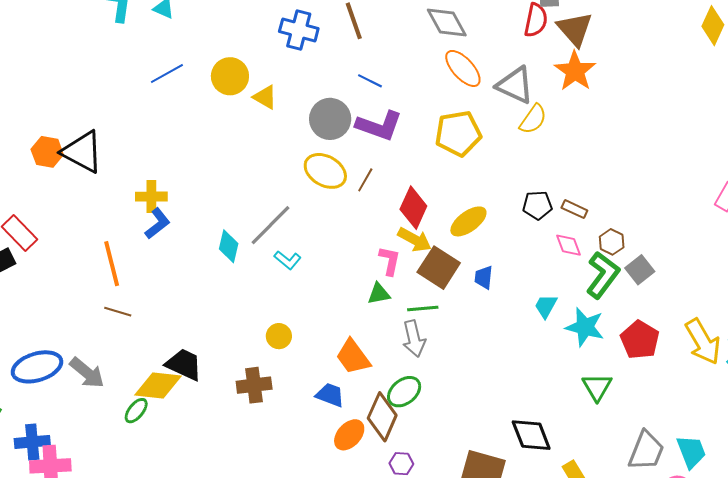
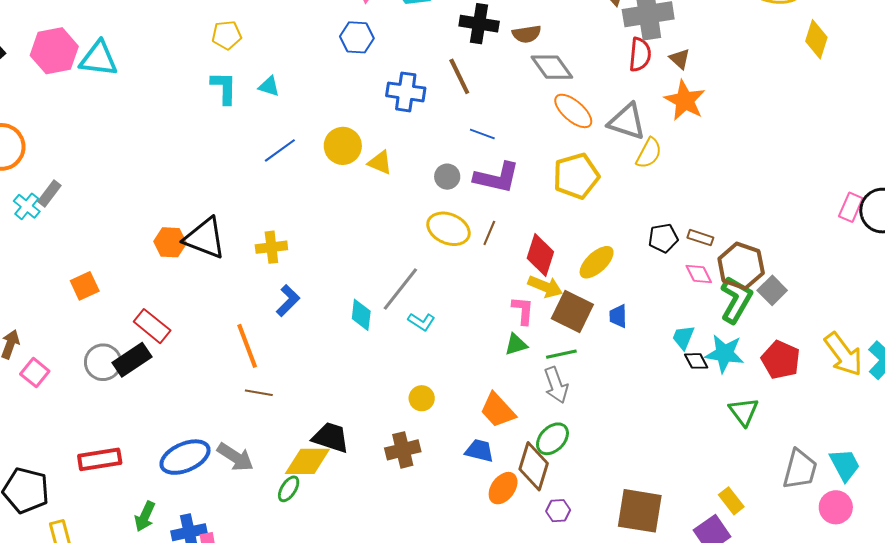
brown triangle: (575, 29) -> (680, 59), size x0.6
gray circle: (330, 119) -> (447, 177), size x0.6
yellow cross: (151, 197) -> (271, 247), moved
brown hexagon: (612, 242) -> (741, 266), size x1.8
black diamond: (531, 435) -> (696, 361), moved, size x0.6

